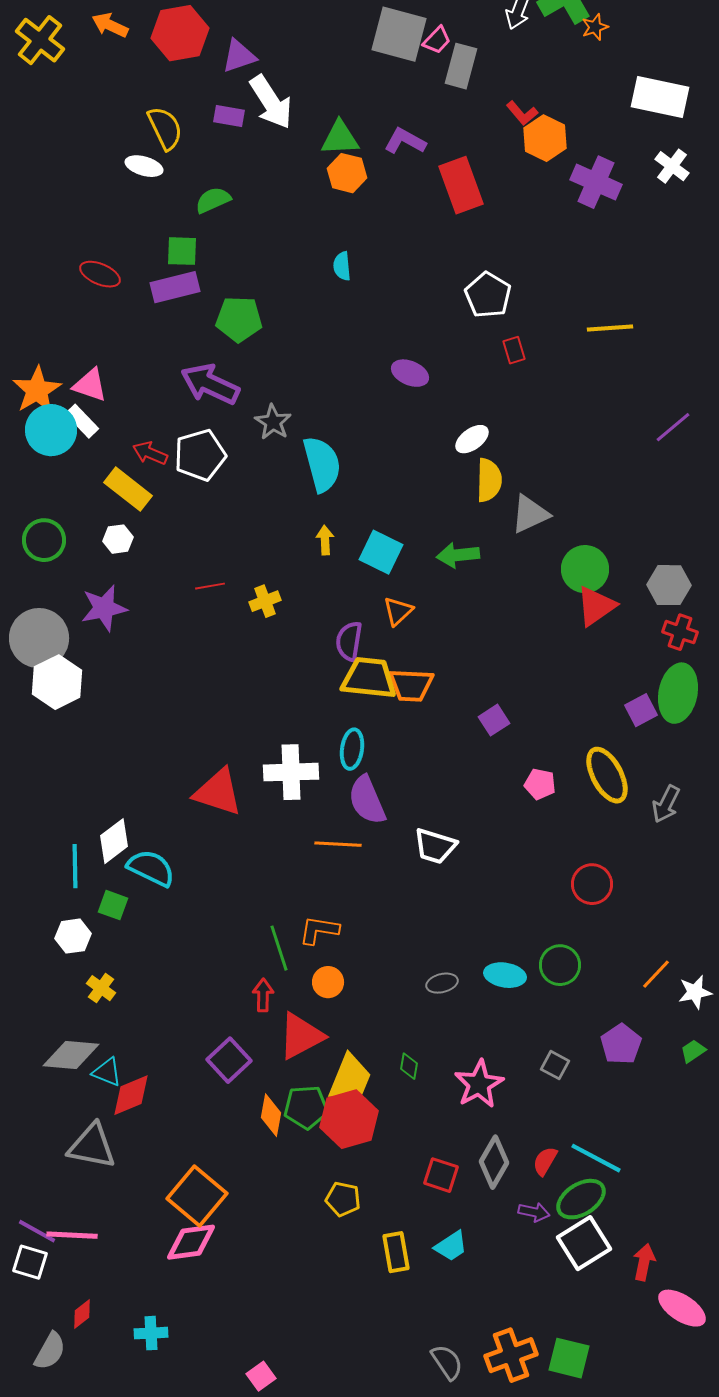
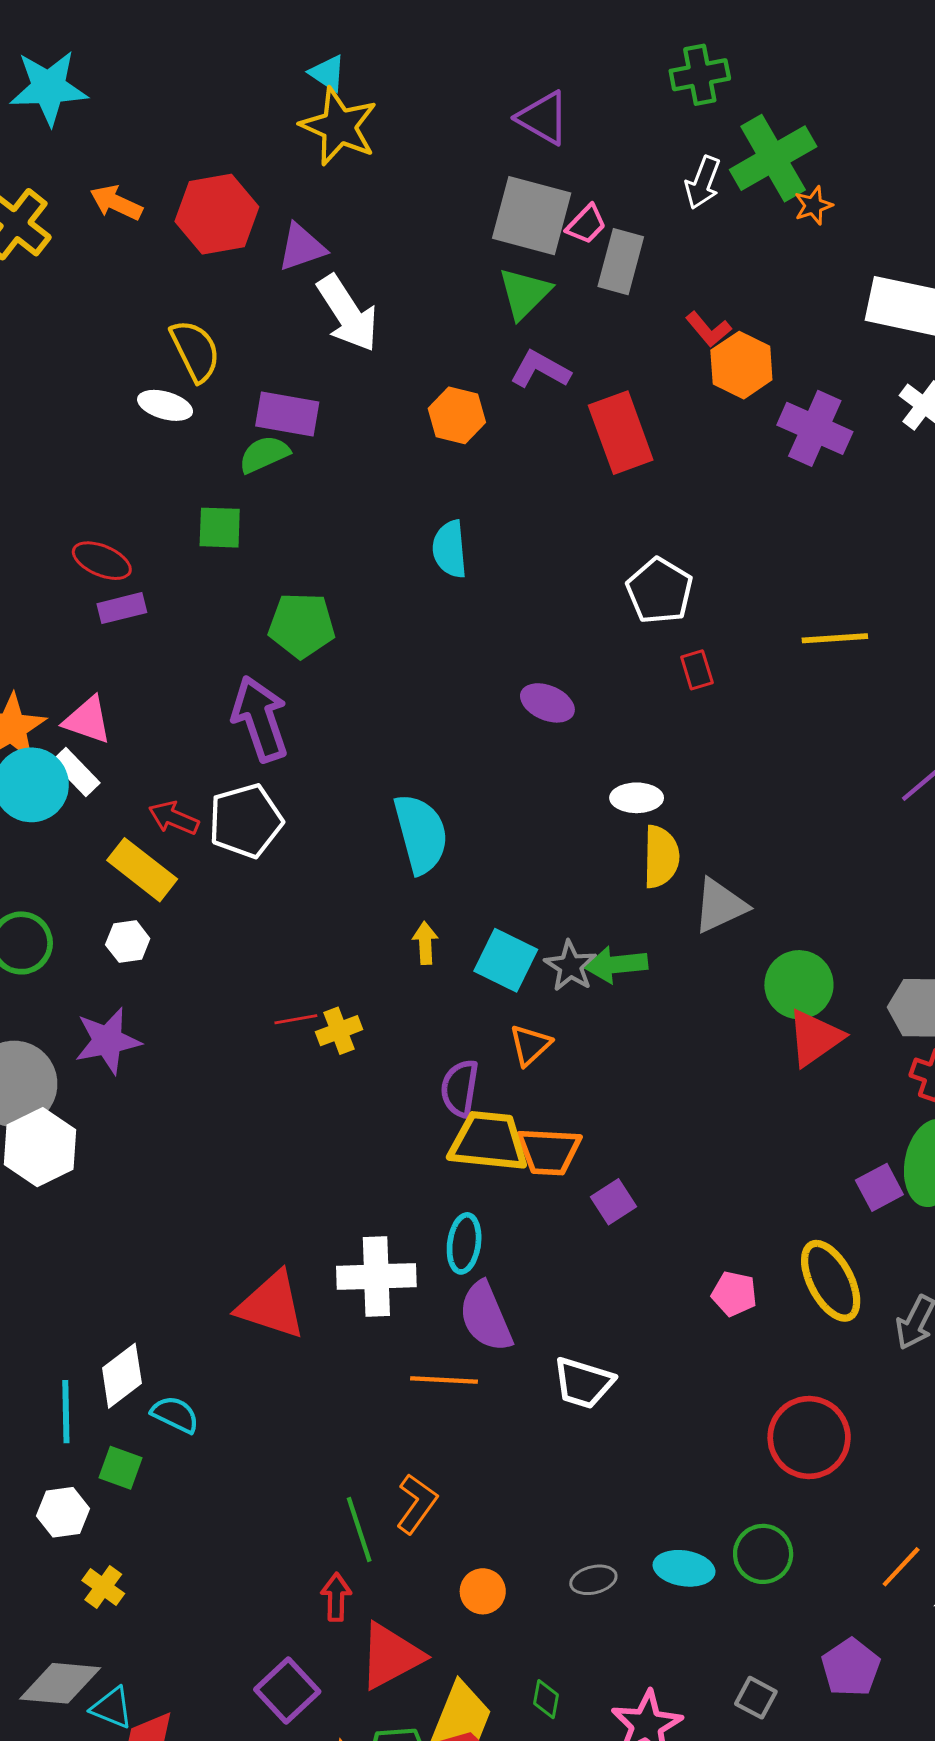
purple rectangle: (229, 116) -> (287, 414), moved, size x1.4
green triangle: (340, 138) -> (524, 293), moved, turned -42
cyan semicircle: (342, 266) -> (450, 549), size x1.4
purple rectangle: (175, 287) -> (122, 608), moved, size x0.7
purple arrow: (210, 384) -> (260, 719), turned 46
gray star: (273, 422) -> (570, 966), moved
white ellipse: (472, 439) -> (637, 798), turned 36
red line: (210, 586) -> (296, 1019), moved
purple square: (494, 720) -> (614, 1202), moved
cyan semicircle: (151, 868) -> (175, 1414), size x0.7
red circle: (592, 884) -> (809, 1437), size x1.4
orange L-shape: (319, 930) -> (417, 1504), turned 117
orange circle: (328, 982) -> (483, 1591), moved

